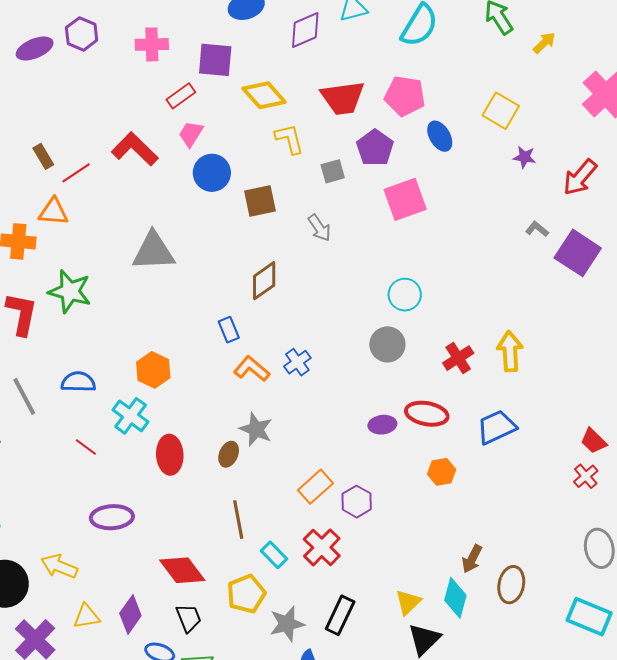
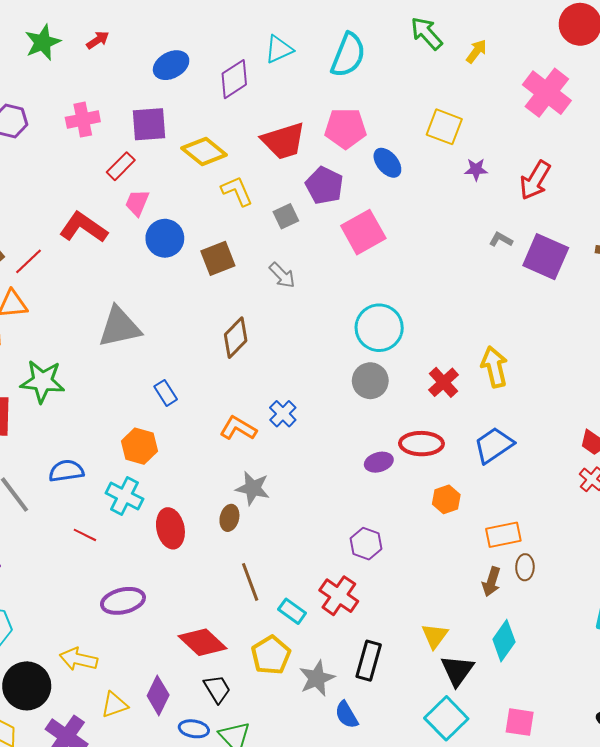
cyan circle: (405, 295) -> (379, 328), size x1.4
blue rectangle: (229, 330) -> (166, 393), moved
orange rectangle: (316, 487) -> (503, 535), moved, turned 40
brown ellipse: (511, 585) -> (525, 567), moved, size x0.7
cyan diamond: (455, 598) -> (504, 641), moved, turned 30

